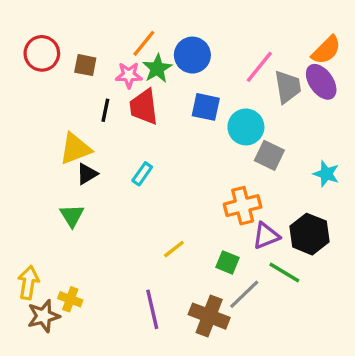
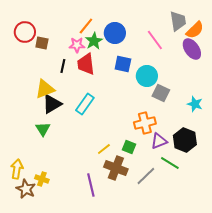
brown square: (85, 65) -> (42, 43), moved
pink line: (259, 67) -> (155, 40), turned -75
gray trapezoid: (288, 87) -> (178, 21), moved
black triangle: (87, 174) -> (52, 104), size x1.5
cyan rectangle: (142, 174) -> (85, 104), size x1.5
green square: (227, 262) -> (129, 147), moved
brown star: (43, 316) -> (26, 189), turned -30
brown cross: (209, 316) -> (116, 168), moved

